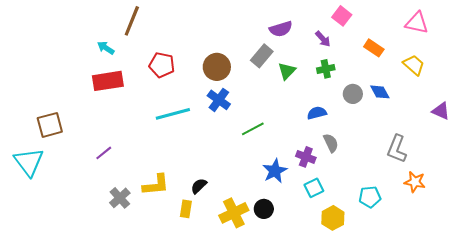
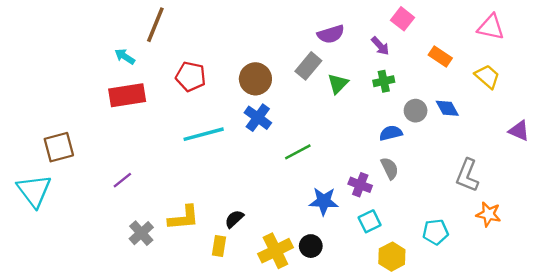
blue semicircle: (317, 113) -> (391, 133), moved
blue star: (275, 171) -> (324, 201), turned 30

